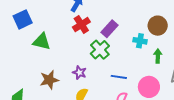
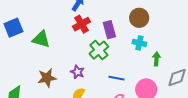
blue square: (23, 19) -> (13, 28), moved
brown circle: (158, 26) -> (139, 18), moved
purple rectangle: (109, 29) -> (109, 30), turned -60

